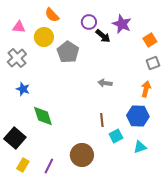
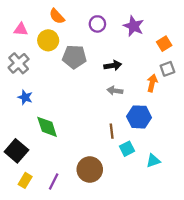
black arrow: (103, 36) -> (113, 66), moved, turned -49
gray pentagon: (68, 52) -> (74, 57), turned -30
orange arrow: (146, 89) -> (152, 83), moved
blue hexagon: (138, 116) -> (139, 117), moved

